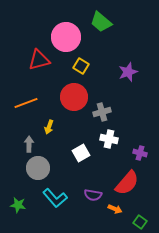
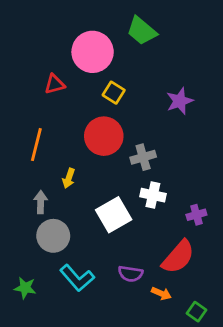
red triangle: (39, 60) -> (55, 84), size x0.7
orange line: (26, 103) -> (36, 145), turned -55
white square: (81, 153) -> (114, 215), size x1.4
purple cross: (140, 153) -> (196, 215), turned -32

